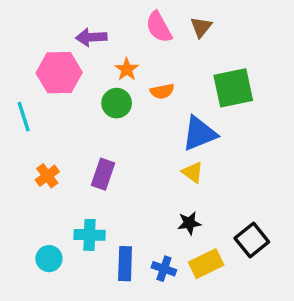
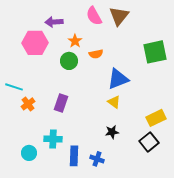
brown triangle: (201, 27) -> (119, 16), size x1.5
green square: (233, 88) -> (155, 52), moved
cyan line: (24, 117) -> (14, 87), moved, turned -54
yellow rectangle: (206, 264) -> (156, 118), moved

